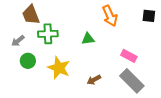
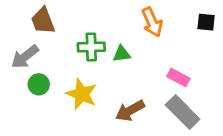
green cross: (48, 34) -> (91, 47), moved
gray arrow: (18, 41) -> (25, 57), size x1.5
brown arrow: (94, 80) -> (130, 111), size x1.5

